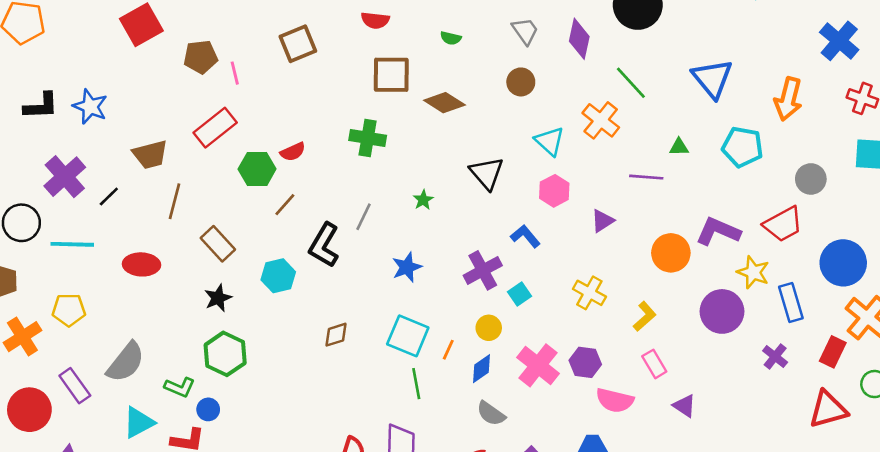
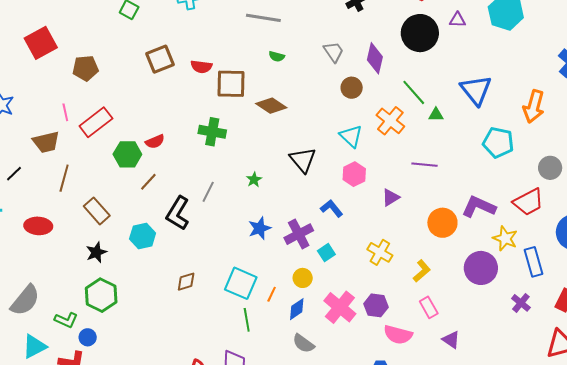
red semicircle: (375, 20) -> (201, 67), moved
pink line: (235, 73) -> (65, 112), moved
brown circle: (521, 82) -> (352, 88), moved
green triangle: (679, 147) -> (436, 115), moved
blue star: (407, 267) -> (260, 228), moved

